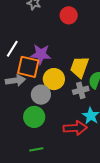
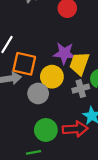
purple star: (41, 54) -> (64, 53), moved
green circle: (34, 117) -> (46, 130), moved

